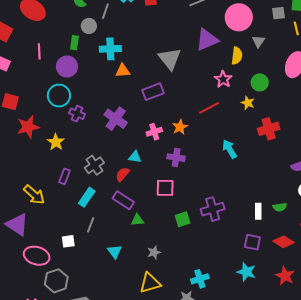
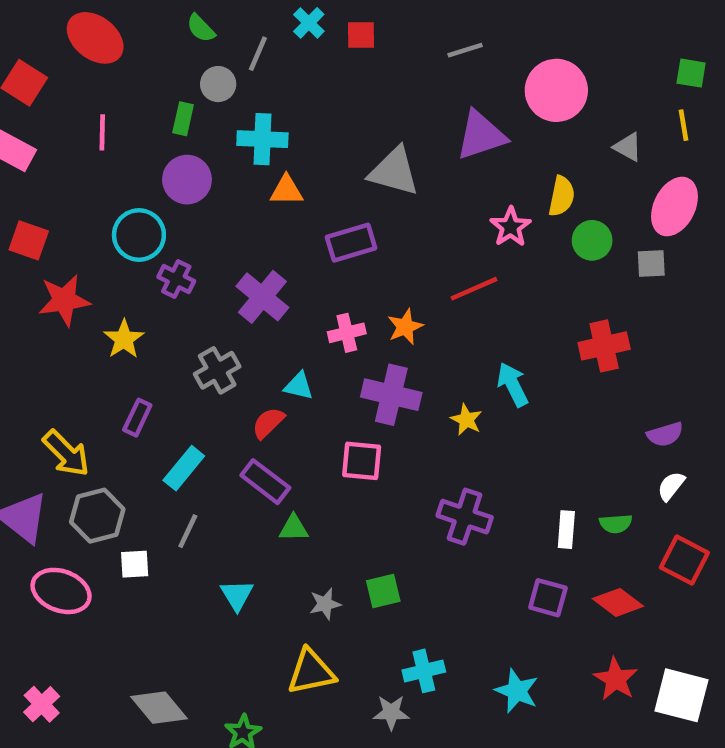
gray square: (279, 13) -> (651, 263), moved
gray triangle: (258, 41) -> (628, 147), moved, turned -40
yellow semicircle: (237, 56) -> (562, 196), moved
gray triangle: (170, 59) -> (394, 172), turned -40
purple circle: (67, 67) -> (187, 180), moved
yellow star: (248, 103) -> (466, 420), moved
purple cross: (176, 158) -> (391, 395), size x1.4
gray cross: (94, 165) -> (217, 370), moved
purple cross: (213, 209) -> (465, 517), turned 30
green square: (183, 219) -> (383, 591), moved
cyan star: (246, 272) -> (517, 691), moved
gray hexagon: (56, 281) -> (97, 516), moved

